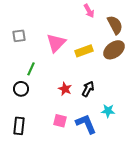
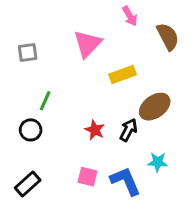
pink triangle: (56, 43) -> (88, 44), moved
brown ellipse: (114, 50) -> (155, 107), moved
black rectangle: (19, 126) -> (28, 184), turned 42

